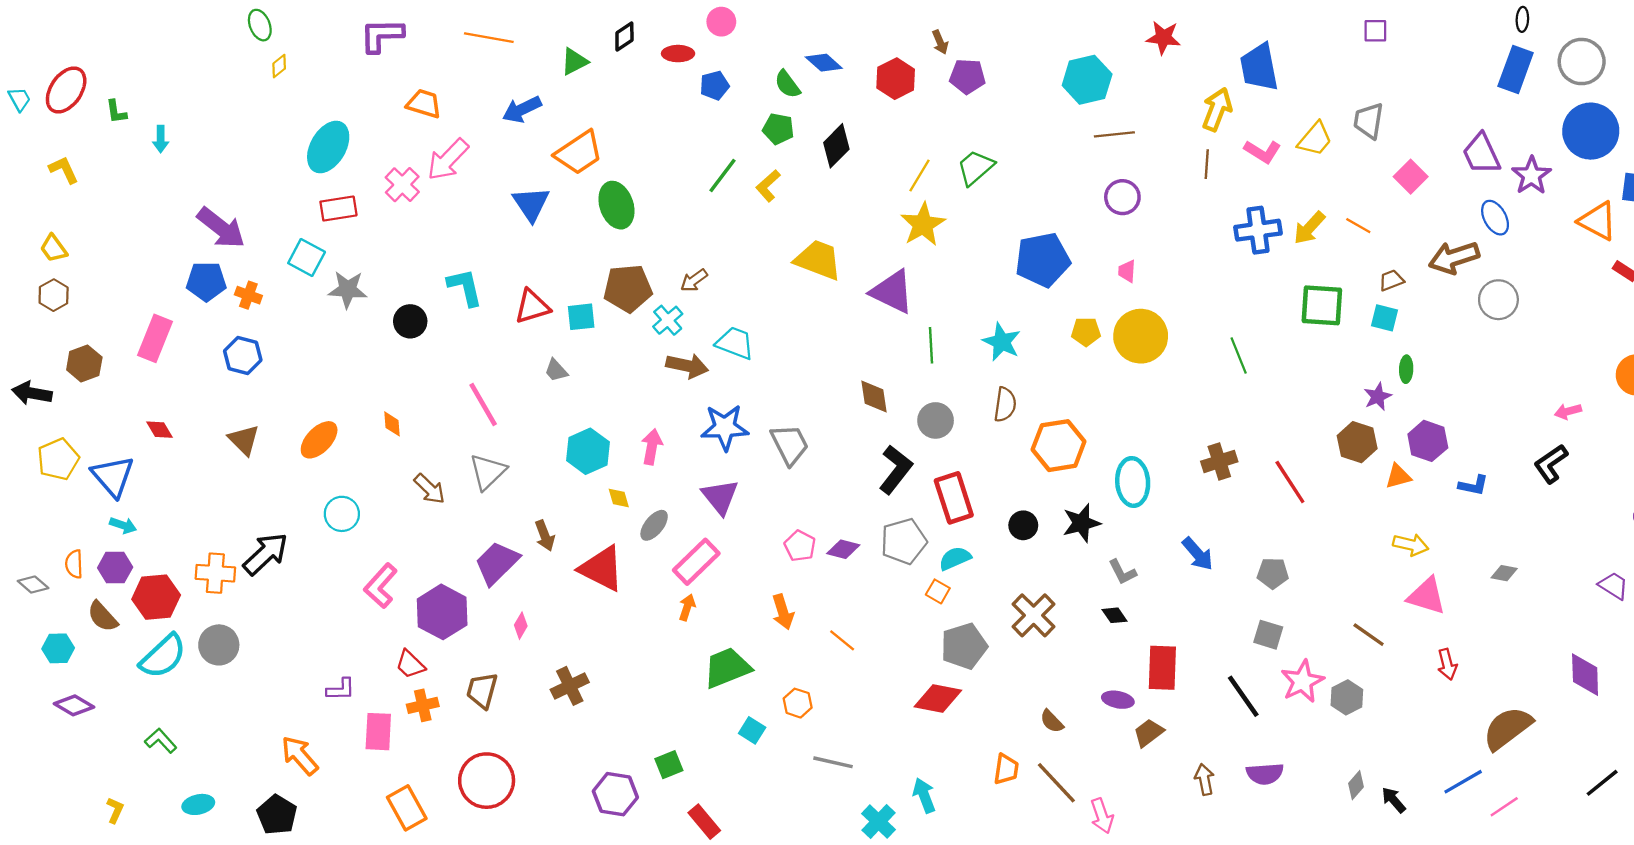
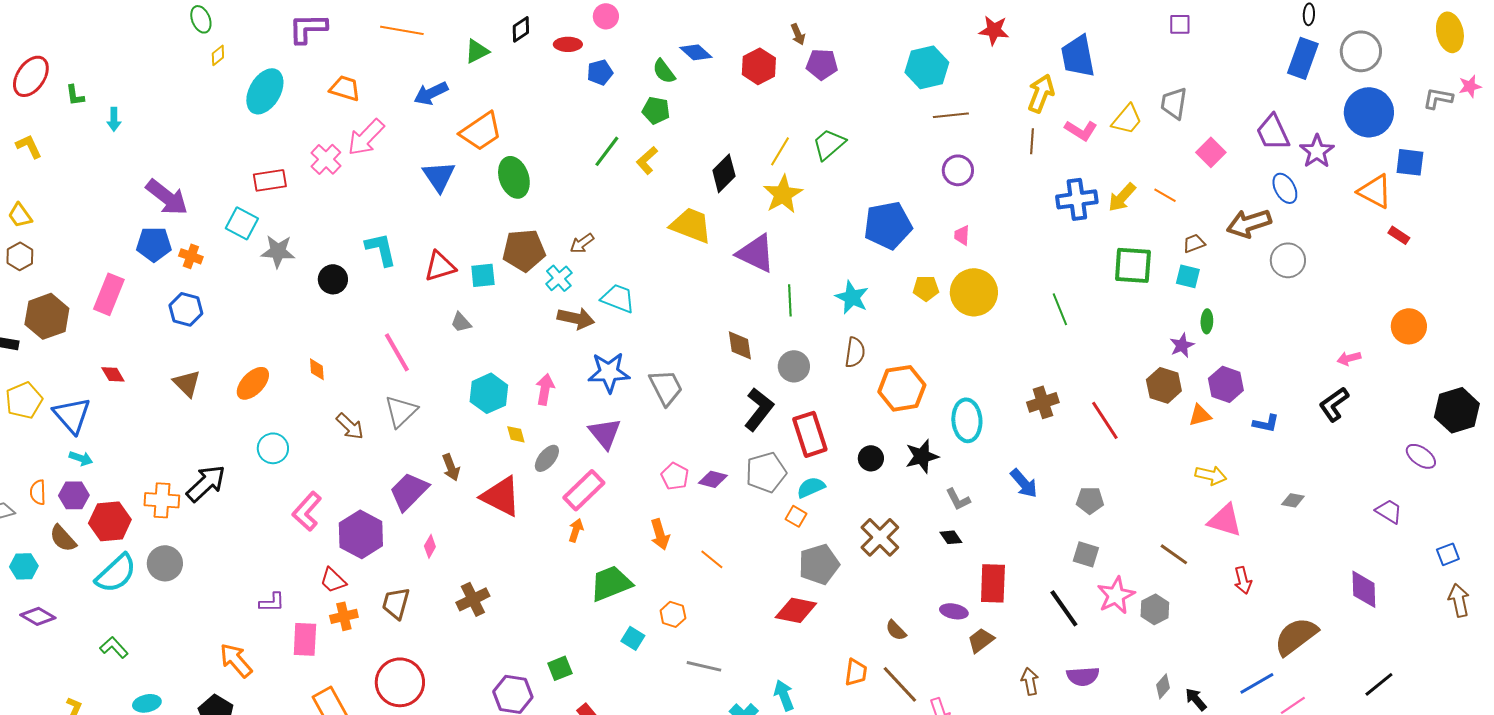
black diamond: (836, 146) -> (724, 173), moved
cyan ellipse: (328, 147) -> (265, 91), moved
brown hexagon: (84, 363) -> (47, 316), size x1.4

